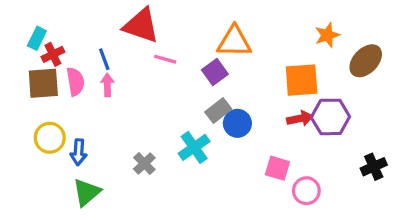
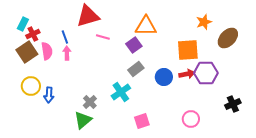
red triangle: (141, 25) -> (88, 16), turned -35
brown square: (43, 83) -> (27, 52), turned -30
blue circle: (237, 123) -> (164, 77), moved
pink square: (277, 168) -> (142, 121), moved, turned -35
green triangle: (87, 192) -> (83, 120), moved

